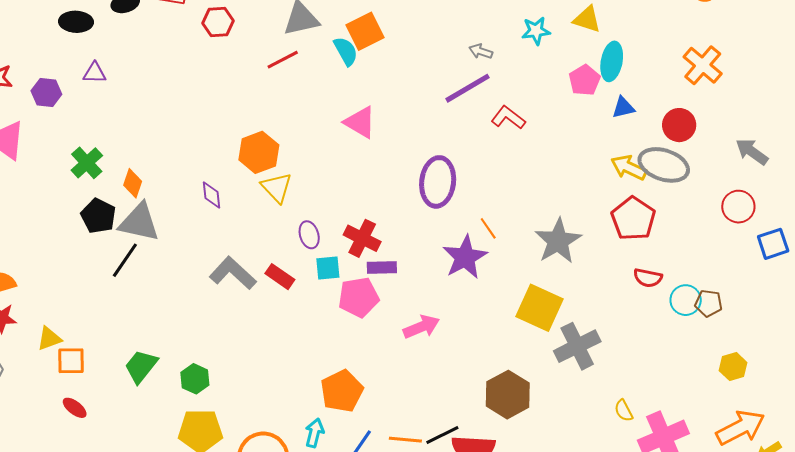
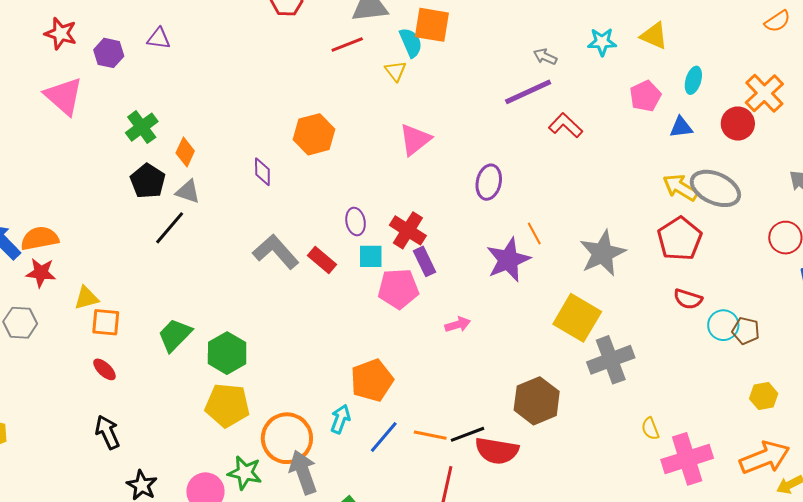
orange square: (365, 31) -> (432, 25), turned 30
cyan ellipse: (612, 61) -> (693, 80), moved, size x0.7
pink triangle: (360, 122) -> (415, 140), moved, turned 45
red circle: (679, 125) -> (738, 124), moved
purple ellipse: (438, 182) -> (489, 182), size x0.7
yellow triangle: (277, 188) -> (396, 71), moved, size x0.7
gray triangle: (139, 222) -> (188, 192), size x0.6
purple rectangle: (382, 267) -> (424, 261), turned 60
pink arrow: (421, 327) -> (458, 325), size x0.7
green hexagon: (195, 379) -> (227, 353), size x1.4

